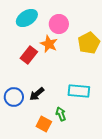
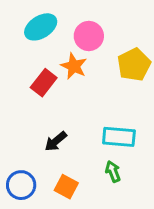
blue circle: (14, 97) -> (21, 185), moved
green arrow: (61, 114) -> (113, 171), moved

